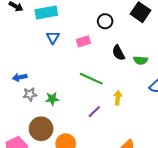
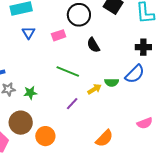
black circle: (105, 21) -> (79, 15), size x1.5
green semicircle: (141, 60) -> (112, 82), moved
yellow arrow: (118, 98) -> (94, 89), turned 56

